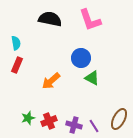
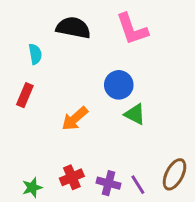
cyan semicircle: (16, 43) -> (35, 54), moved
green star: (28, 118) -> (32, 188), moved

